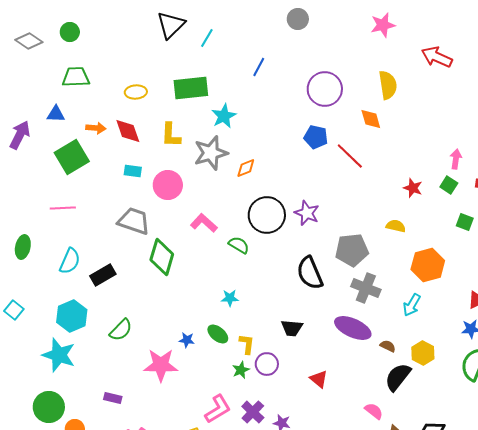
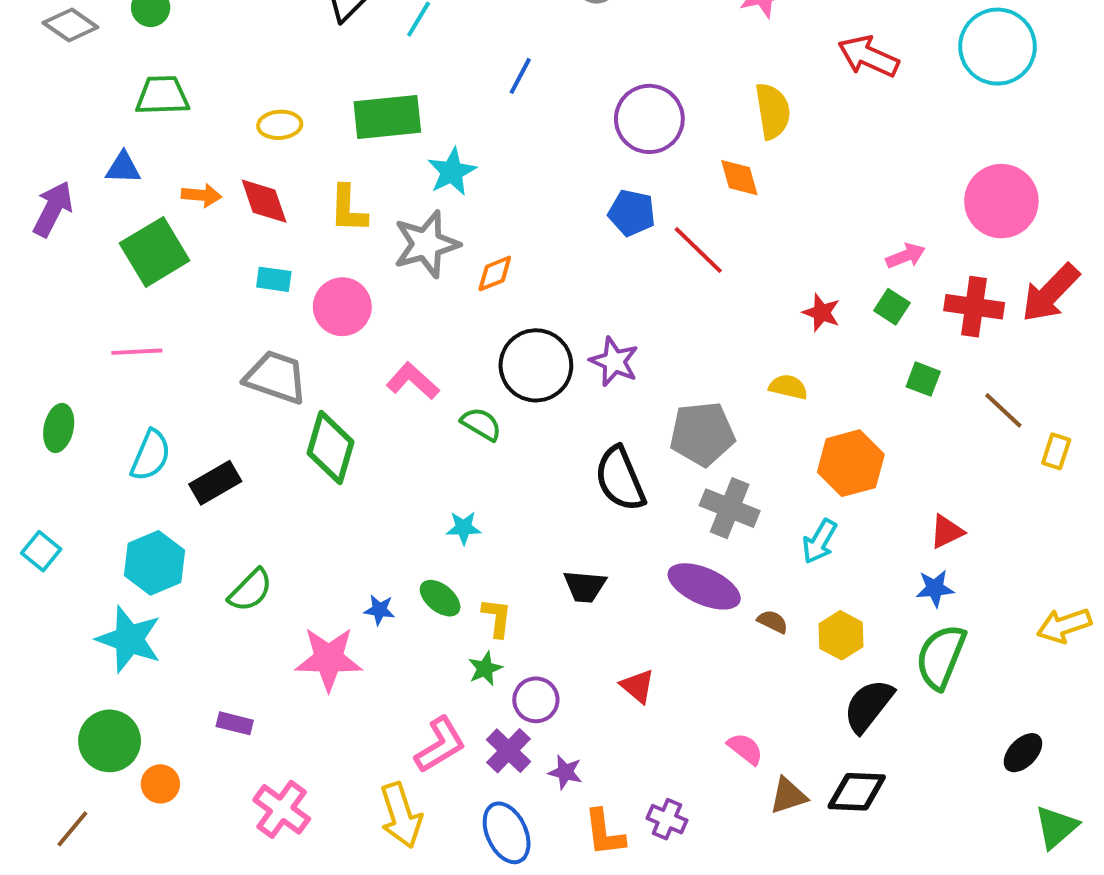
pink arrow: (456, 159) -> (906, 256), turned 60
purple circle: (267, 364) -> (536, 700), moved
black semicircle: (398, 377) -> (868, 706), moved

